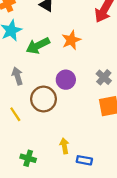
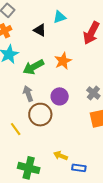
gray arrow: (17, 76) -> (28, 94), moved
yellow arrow: (64, 146) -> (61, 156), turned -56
green cross: (28, 158) -> (29, 168), size x1.5

